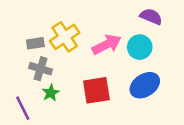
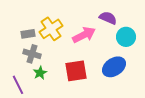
purple semicircle: (151, 17) -> (108, 18), moved
cyan circle: (140, 47) -> (126, 37), moved

